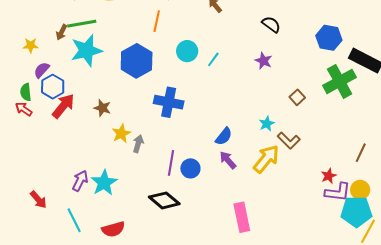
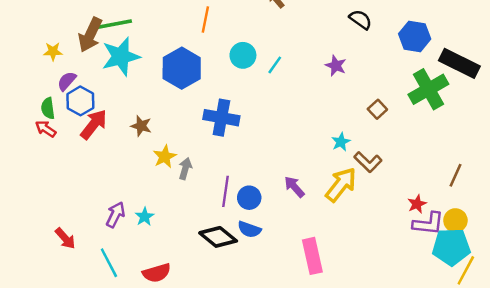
black semicircle: (271, 24) -> (360, 19), moved
brown arrow: (62, 32) -> (90, 35), size x1.8
blue semicircle: (224, 136) -> (249, 229), moved, turned 72
cyan star: (104, 183) -> (145, 217), size x0.6

